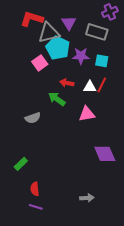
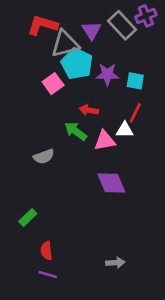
gray rectangle: (97, 32) -> (122, 25), moved, turned 30
white triangle: (90, 87) -> (125, 130), moved
pink triangle: (87, 114) -> (105, 141), moved
purple diamond: (105, 154) -> (111, 183), moved

